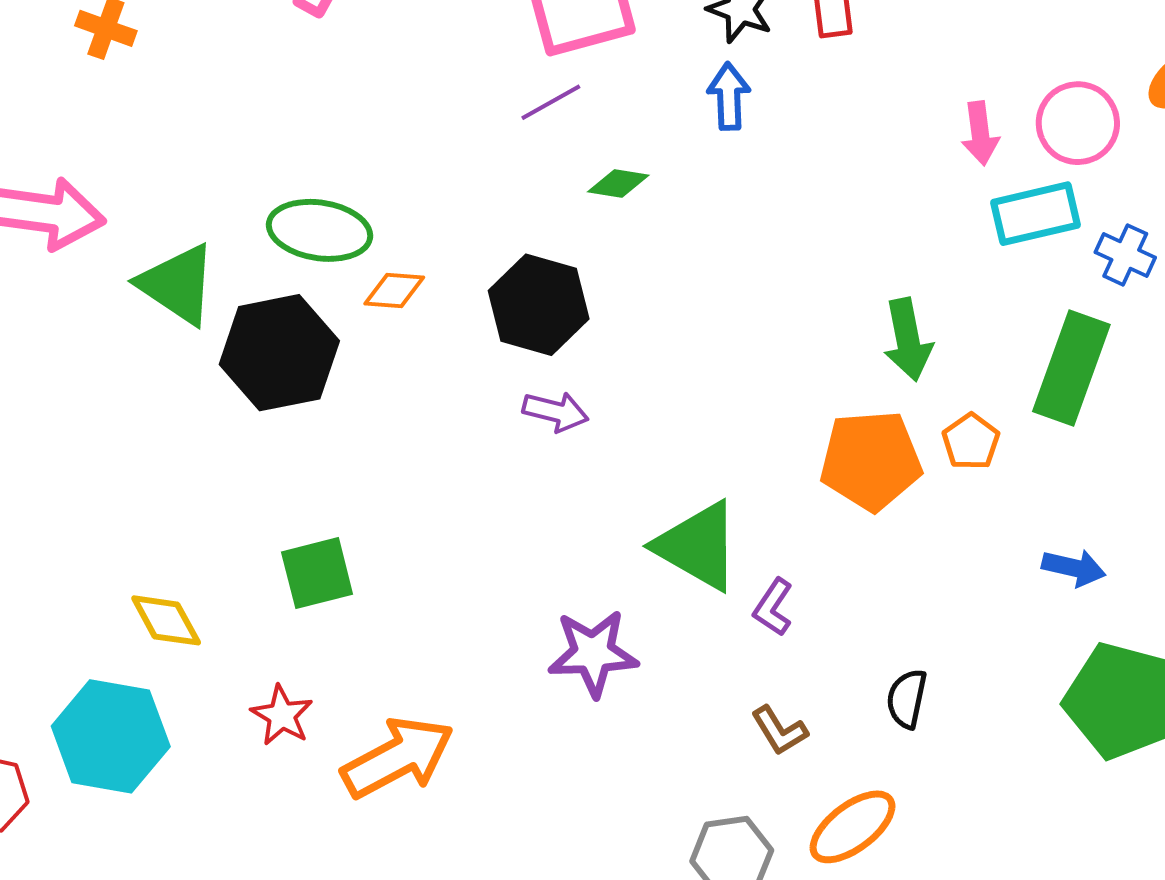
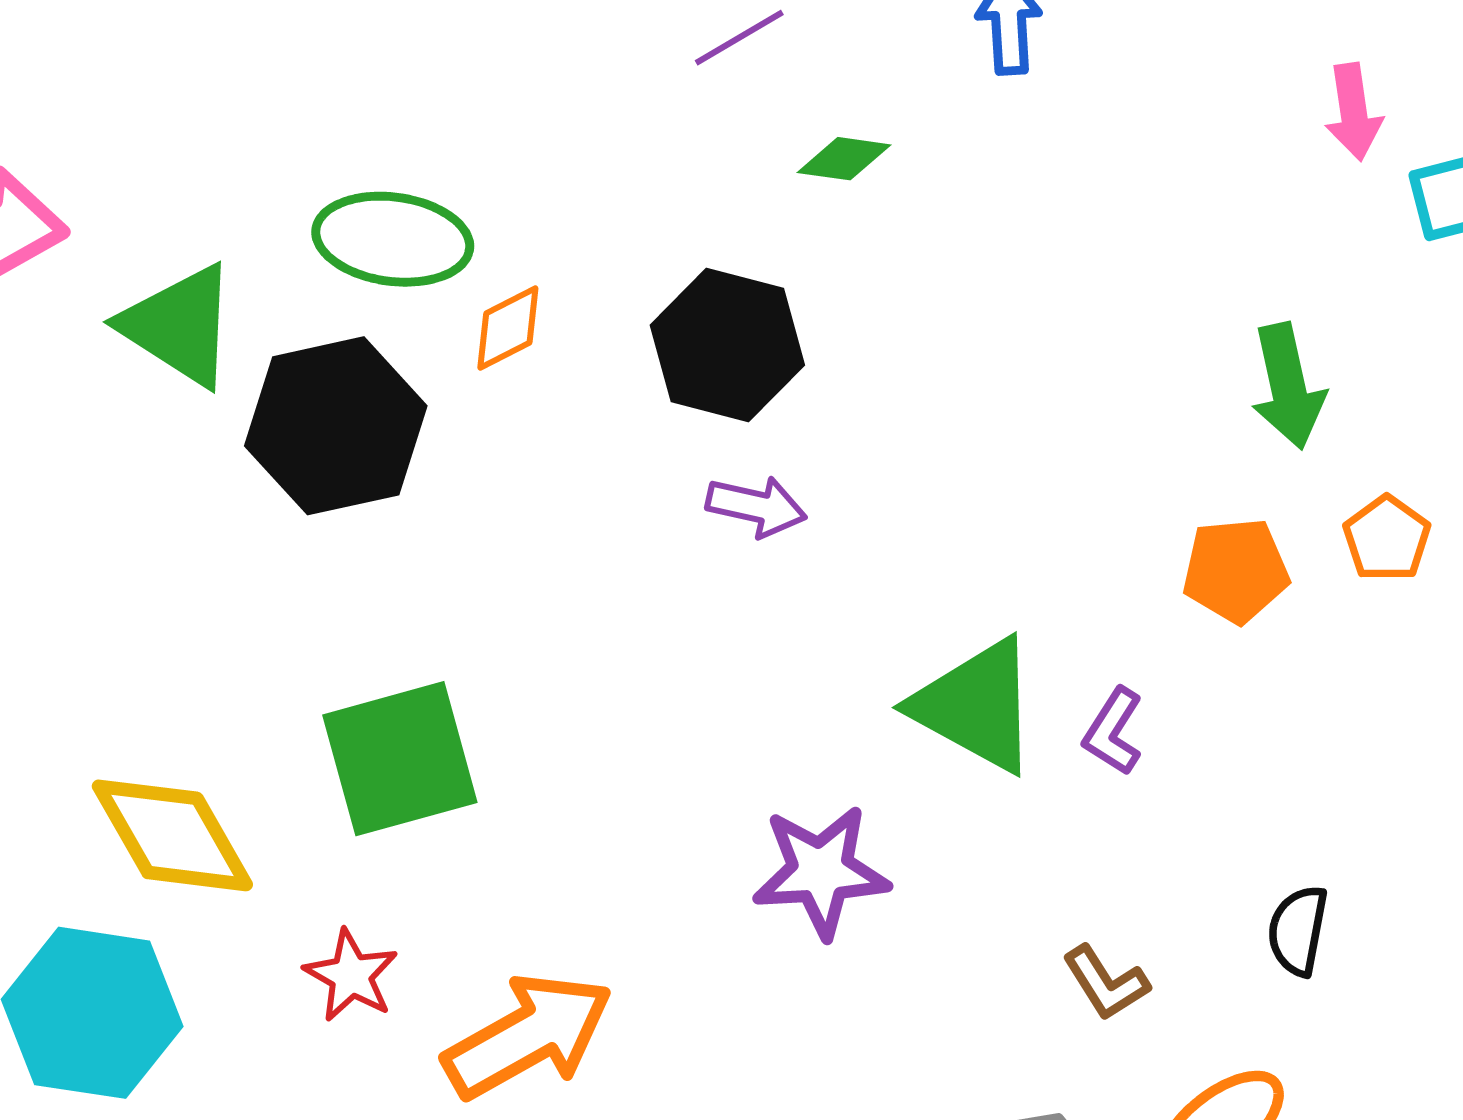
pink arrow: (980, 133) -> (1353, 112), moved
orange diamond: (394, 291) -> (508, 328), turned -30
orange pentagon: (871, 460) -> (1236, 570), size x0.7
green square: (317, 573) -> (400, 759), size x1.4
purple L-shape: (773, 607) -> (1113, 732), moved
yellow diamond: (166, 620) -> (172, 835), size x1.5

